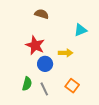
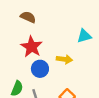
brown semicircle: (42, 14) -> (28, 17), moved

